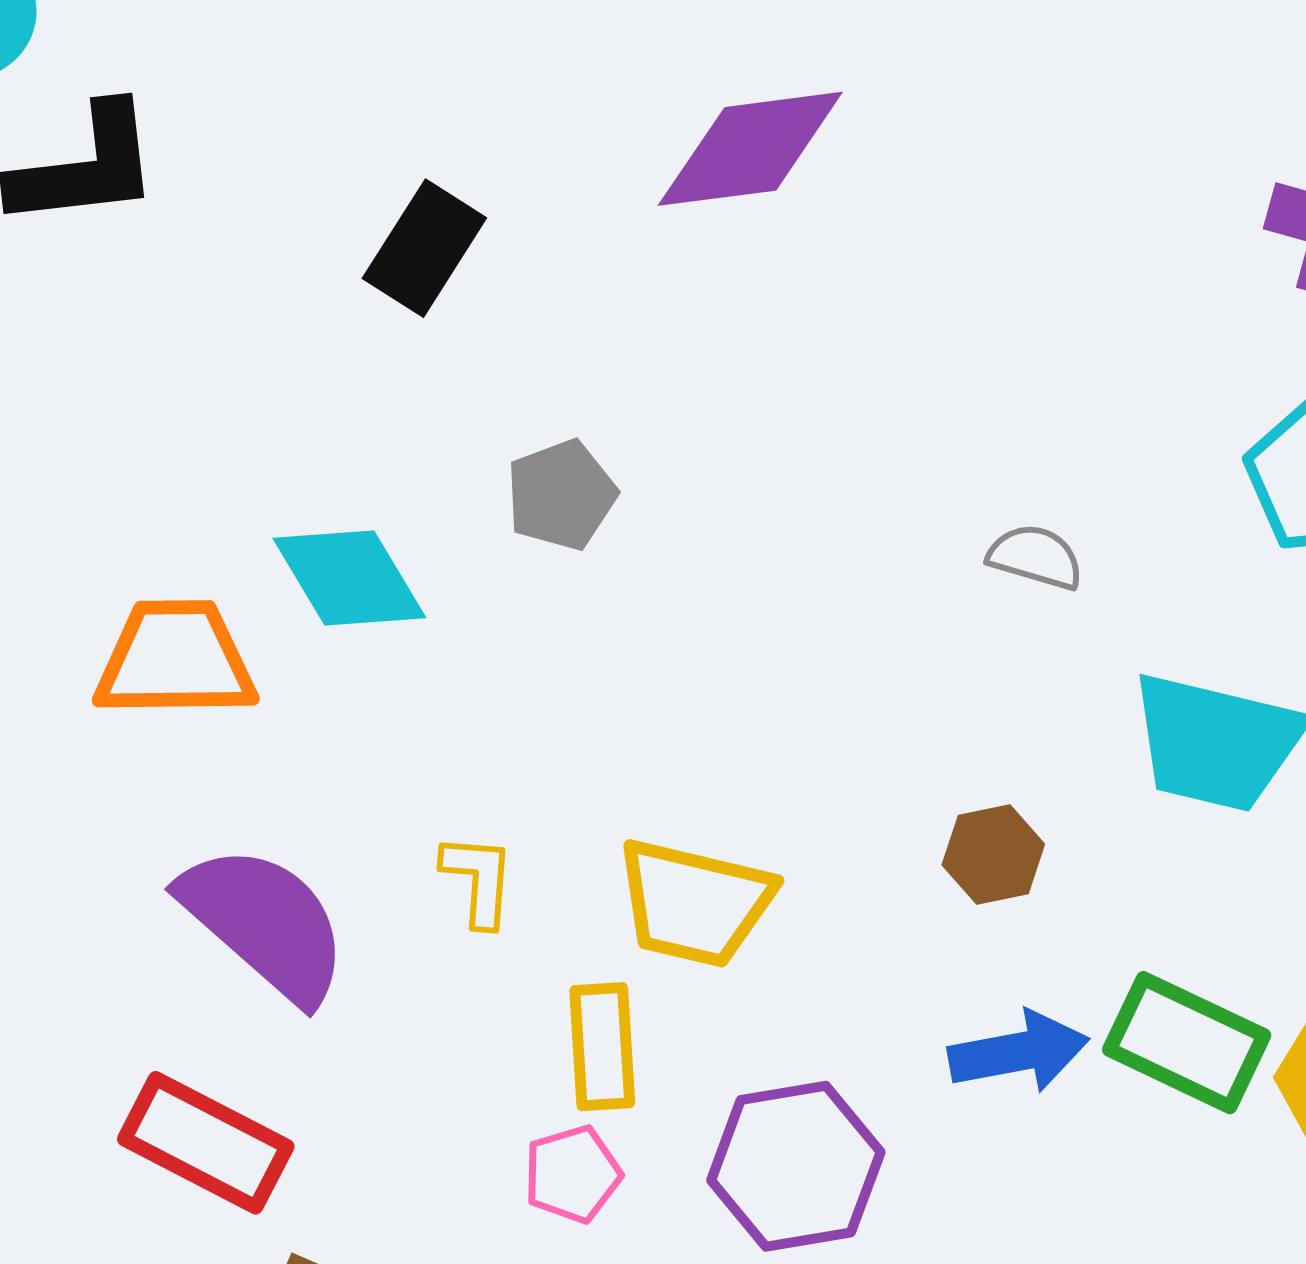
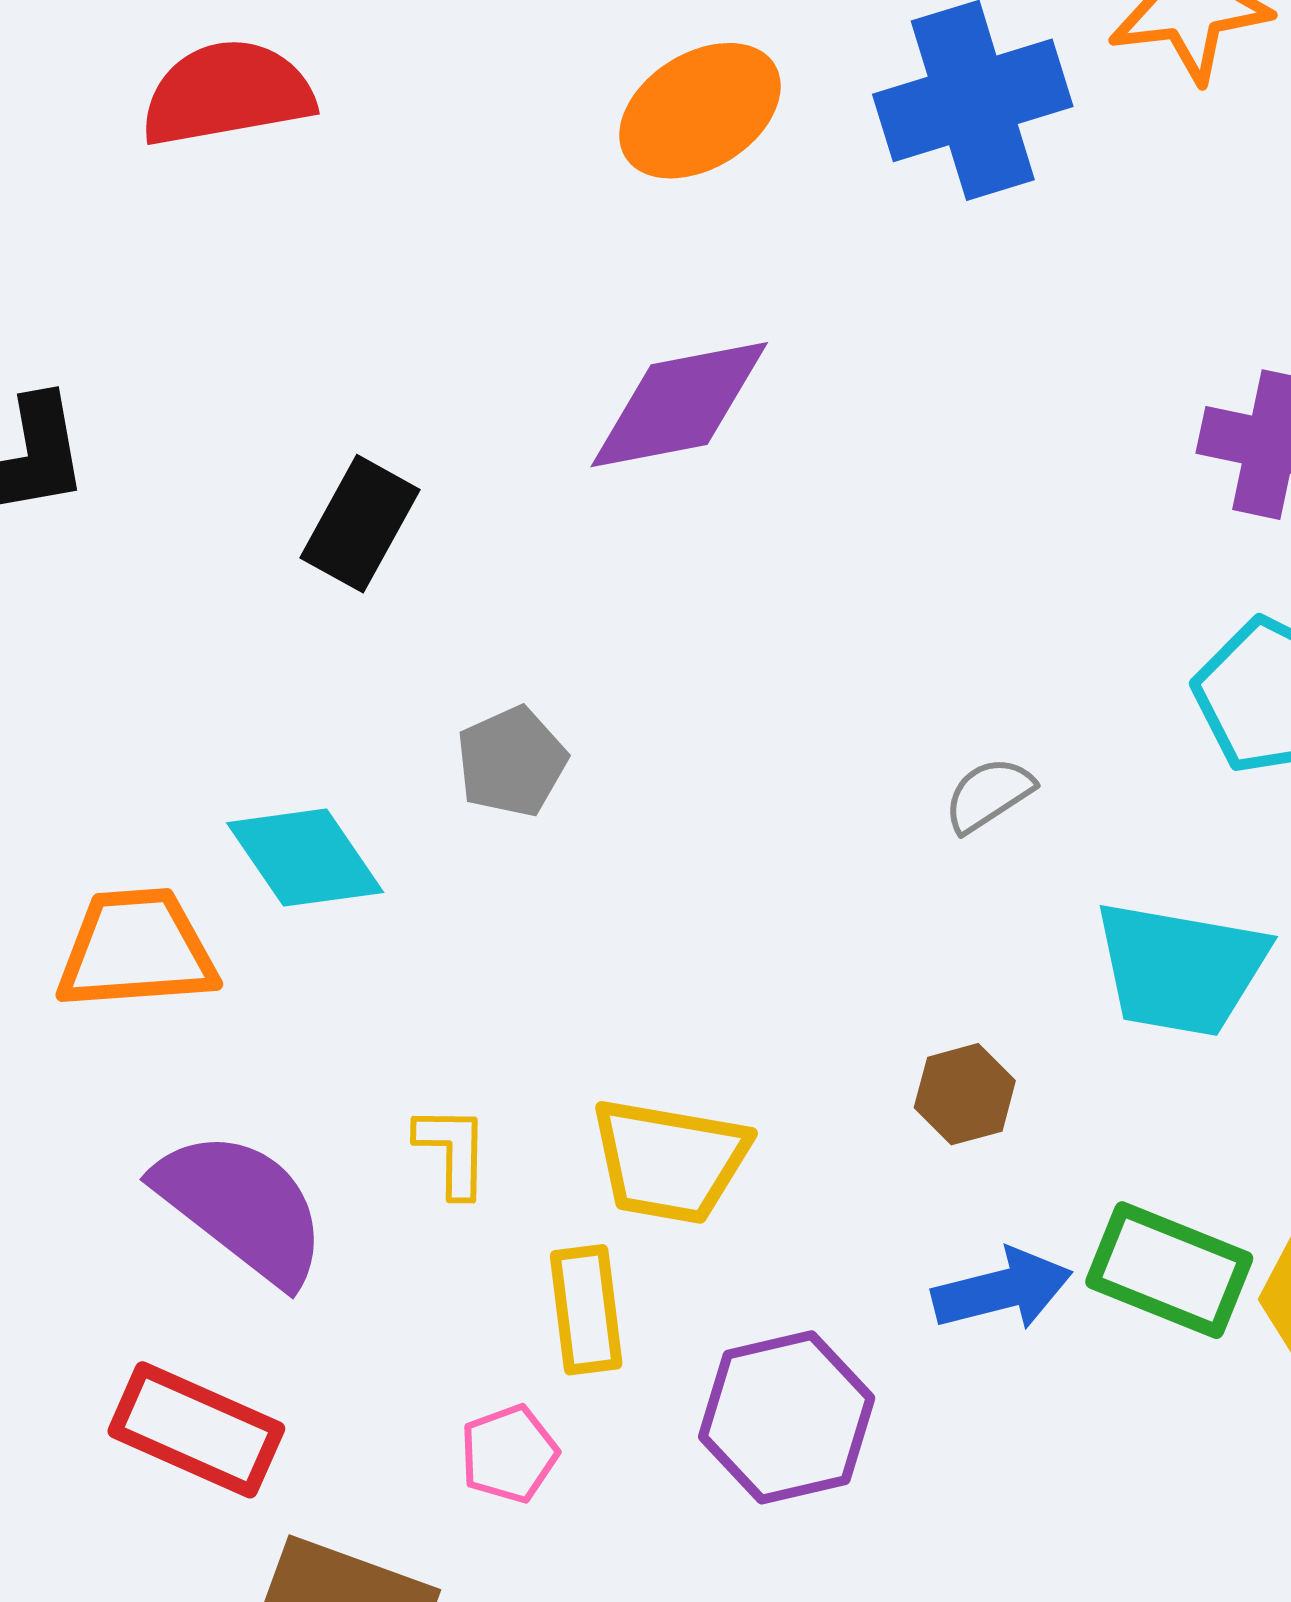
gray semicircle: (1035, 557) -> (989, 795), turned -46
pink pentagon: (573, 1174) -> (509, 1454), moved

